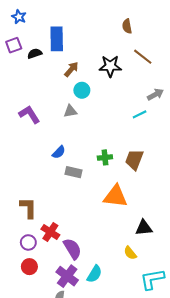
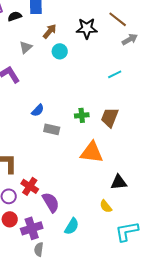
gray arrow: (155, 94) -> (130, 39), moved
gray triangle: (70, 111) -> (26, 47), moved, turned -32
purple cross: (67, 276) -> (32, 228), moved, turned 35

